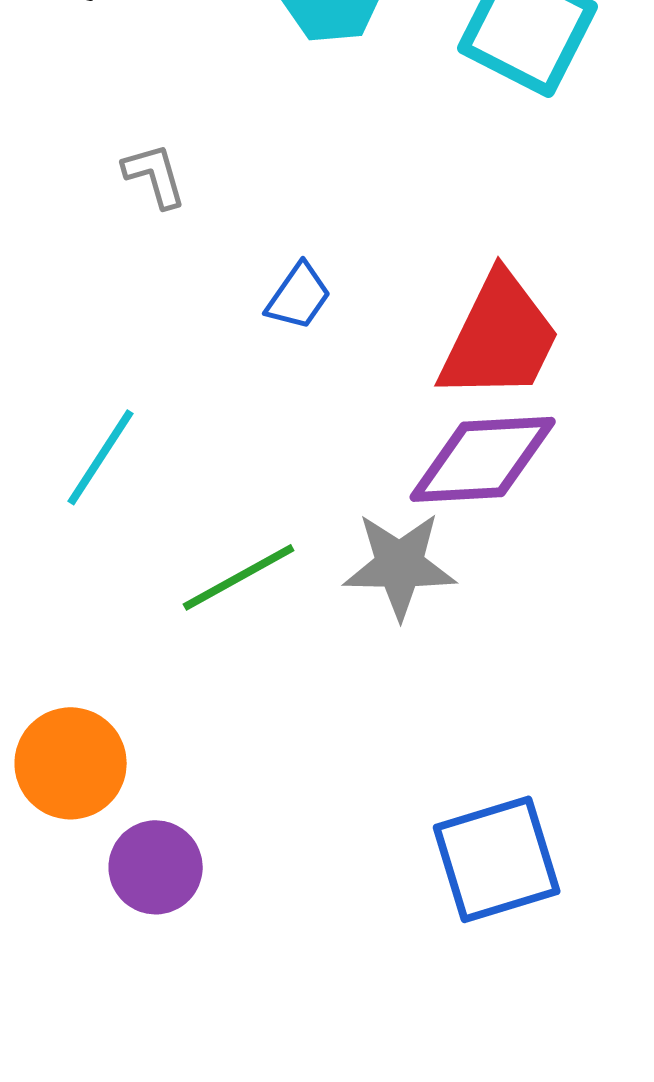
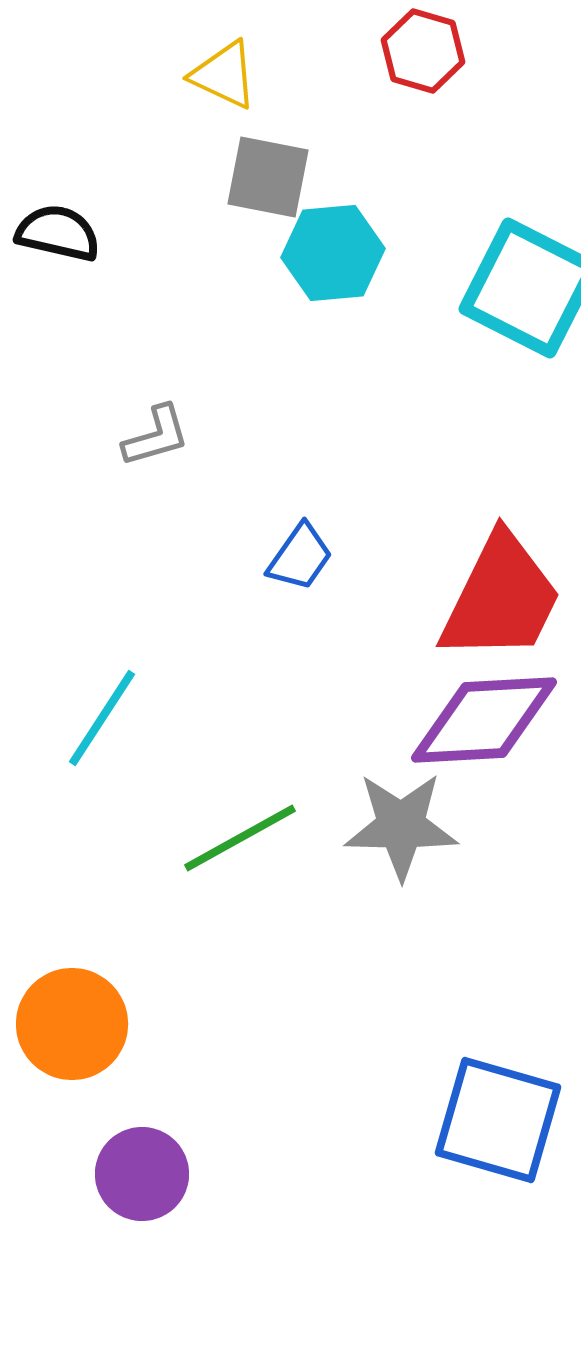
gray L-shape: (155, 175) -> (156, 436), turned 90
blue square: (497, 859) -> (498, 1120), turned 33
purple circle: (156, 867) -> (142, 1174), moved

